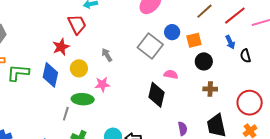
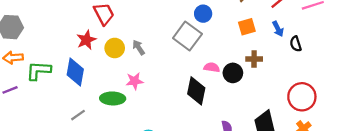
blue circle: (172, 32) -> (203, 14), moved
orange square: (194, 40) -> (247, 27), moved
black circle: (204, 61) -> (233, 73), moved
yellow circle: (79, 68) -> (115, 48), moved
brown cross: (210, 89) -> (254, 59), moved
gray line: (66, 114) -> (78, 115), moved, turned 40

